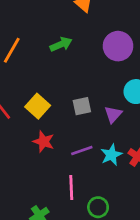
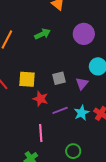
yellow square: (38, 106) -> (27, 79), turned -36
red star: (44, 142) -> (40, 99), moved
pink line: (71, 187) -> (41, 133), moved

